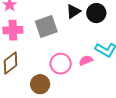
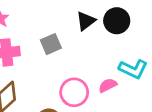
gray square: (46, 26) -> (51, 44), size x0.7

